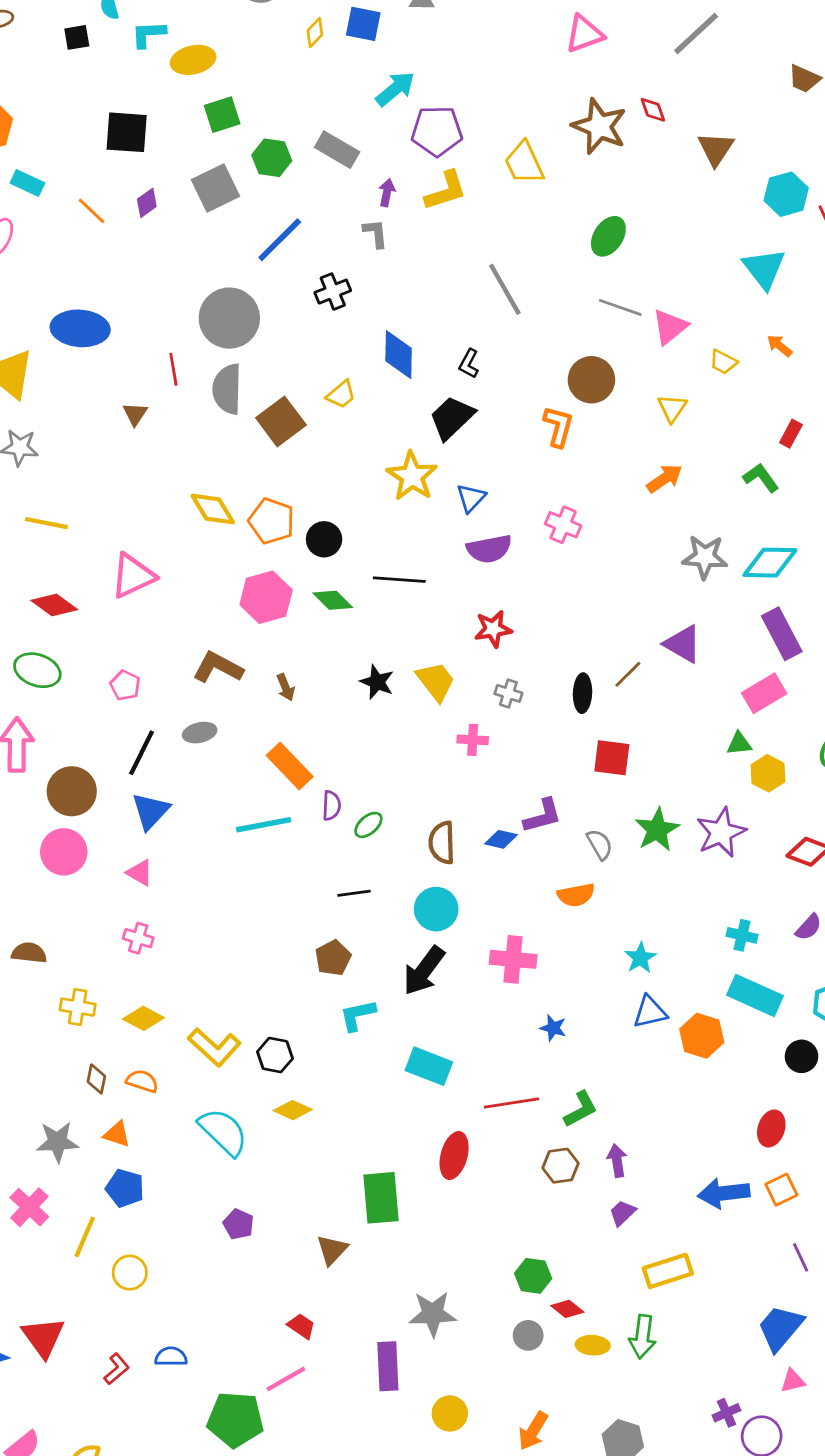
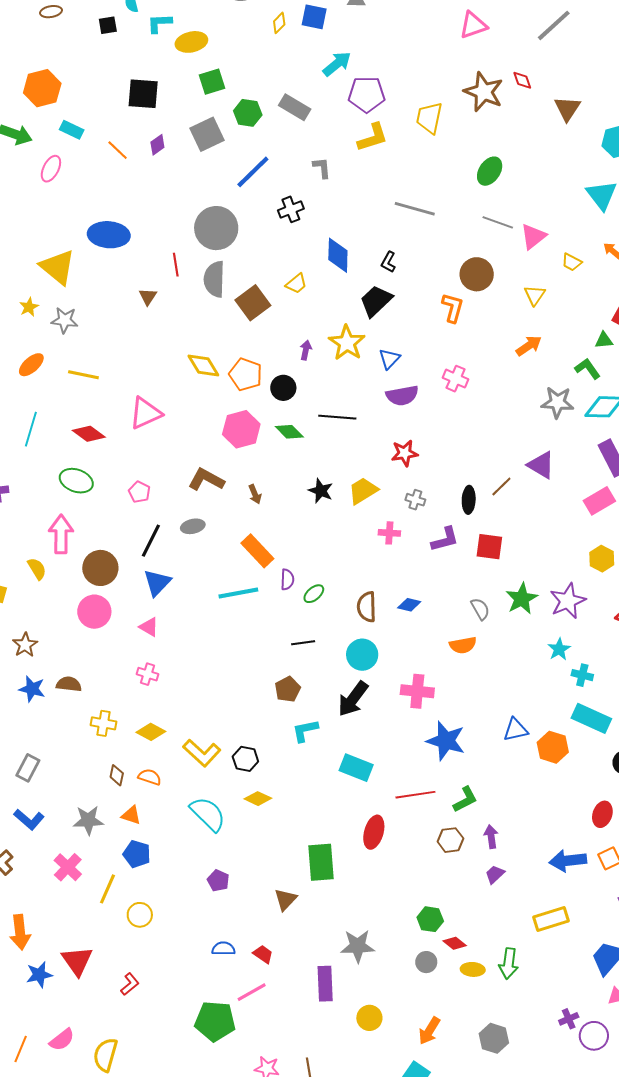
yellow trapezoid: (524, 163) -> (429, 118), turned 36
purple arrow: (387, 193) -> (306, 350), moved
gray line: (505, 289) -> (415, 209), turned -45
green L-shape: (761, 478) -> (588, 369), moved
yellow trapezoid: (436, 681) -> (363, 491), turned -84
green triangle: (739, 744) -> (604, 340), moved
purple L-shape: (543, 816) -> (445, 539), moved
cyan star: (640, 958) -> (559, 649), moved
blue star: (553, 1028) -> (446, 741), size x2.0
yellow rectangle: (668, 1271) -> (551, 919), moved
blue semicircle: (171, 1357) -> (223, 949), moved

